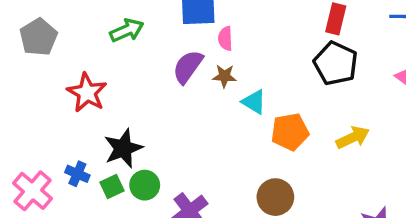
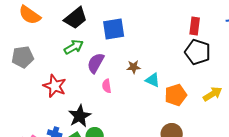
gray pentagon: (39, 37) -> (23, 57), turned 30
pink semicircle: (225, 38) -> (107, 86), moved
purple semicircle: (188, 67) -> (96, 63), moved

